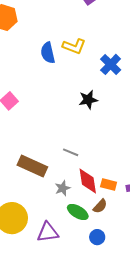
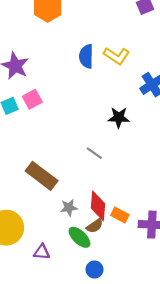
gray line: (71, 152) -> (94, 153), moved
brown semicircle: (100, 206) -> (95, 226), moved
purple triangle: (48, 232) -> (42, 252), size x0.7

